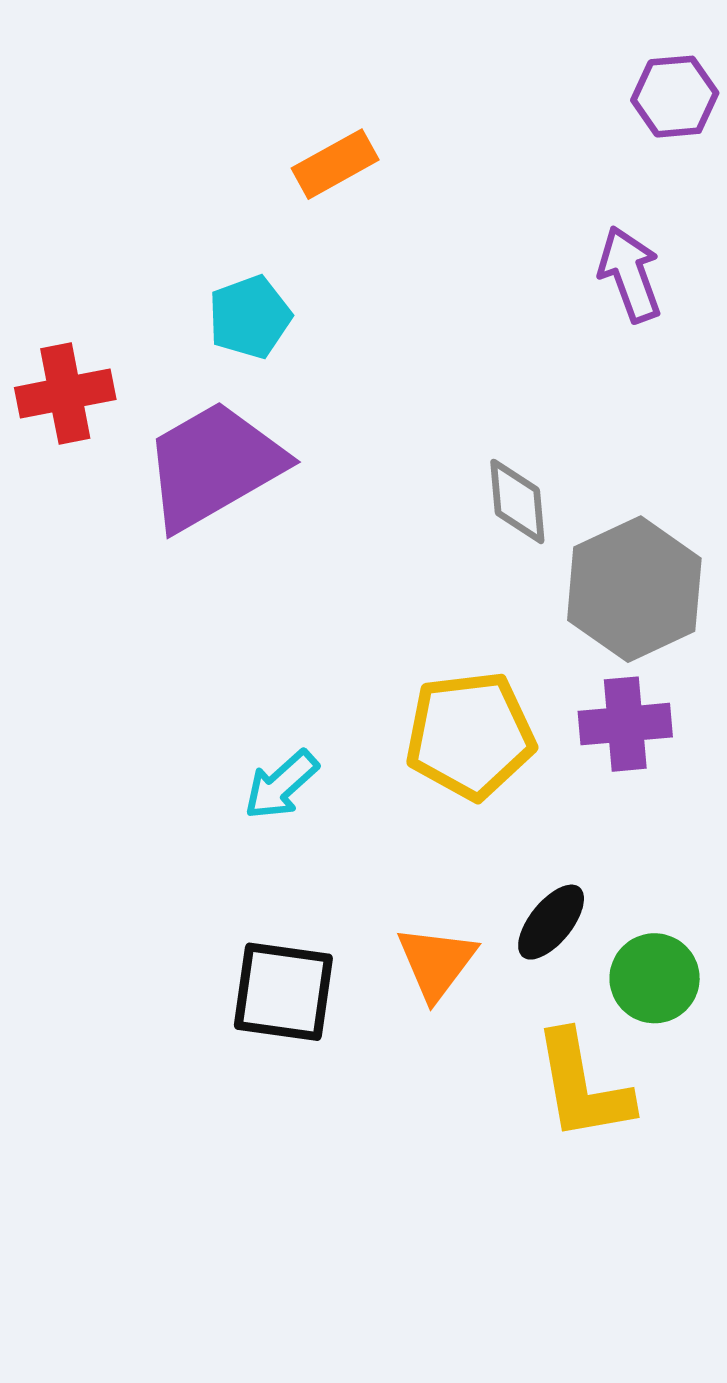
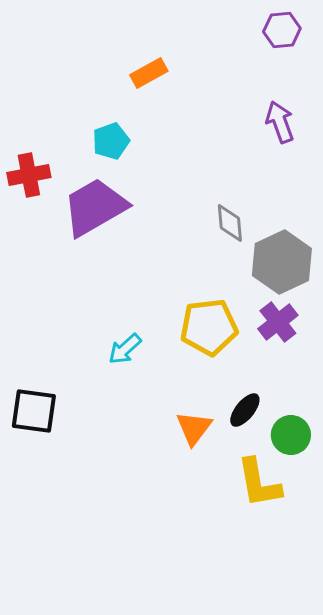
purple hexagon: (675, 97) -> (282, 30), moved
purple cross: (625, 724) -> (278, 322), turned -33
black square: (283, 992) -> (34, 411), moved

